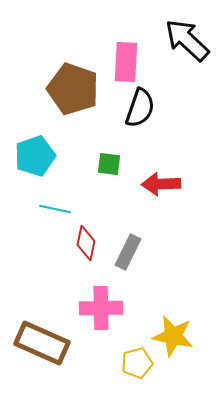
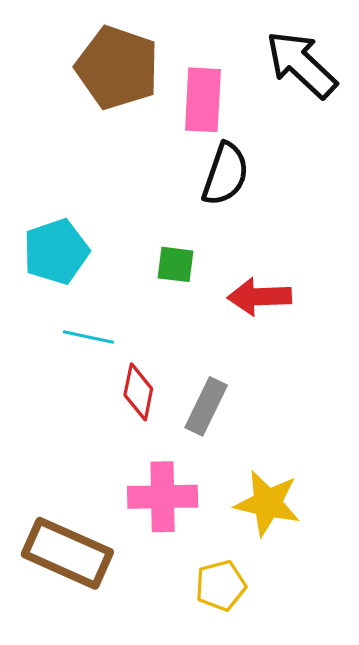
brown pentagon: (73, 89) -> (117, 68), moved
yellow star: (173, 336) -> (267, 503), moved

